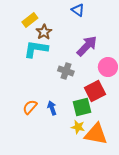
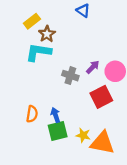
purple arrow: (87, 46) -> (93, 67), moved, size x0.6
orange semicircle: (30, 107) -> (32, 114), turned 147
green square: (82, 107) -> (58, 131), moved

